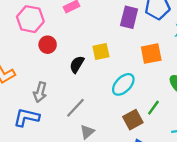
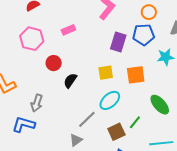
red circle: (48, 45) -> (54, 63), moved
yellow square: (101, 52) -> (106, 73), moved
gray line: (75, 108) -> (87, 119), moved

